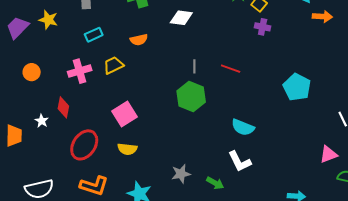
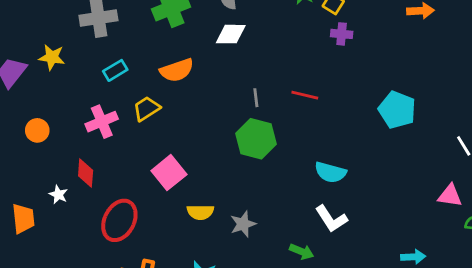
orange semicircle: (139, 40) -> (177, 70), size x1.4
yellow semicircle: (127, 149) -> (200, 212), moved
pink triangle: (328, 154) -> (450, 196), turned 36
gray star: (181, 174) -> (243, 224), moved

